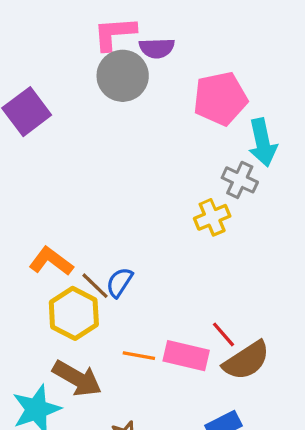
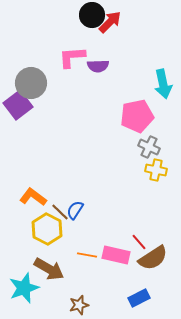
gray circle: (123, 76) -> (31, 83), moved
pink pentagon: (220, 99) -> (137, 116), moved
cyan arrow: (263, 142) -> (163, 84), moved
yellow cross: (212, 217) -> (156, 170), moved, turned 35

